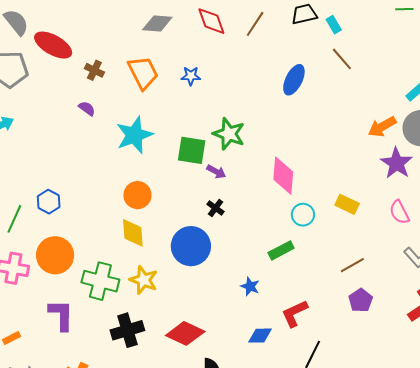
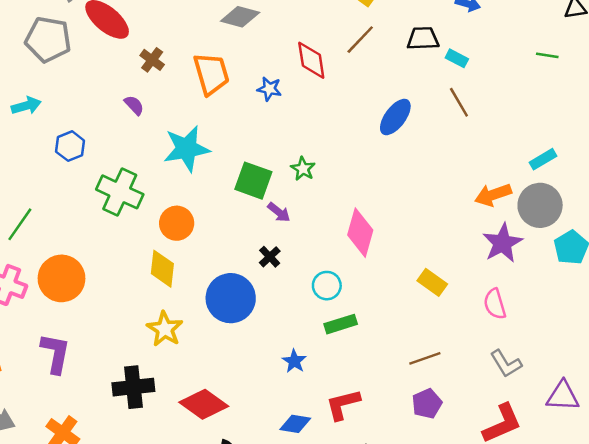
red diamond: (211, 21) -> (311, 60), moved
cyan rectangle: (334, 25) -> (457, 58), turned -42
green star: (229, 134) -> (303, 169), size x0.6
blue hexagon: (49, 202) -> (70, 146), moved
cyan circle: (303, 215) -> (327, 286), moved
green cross: (100, 281) -> (120, 192), moved

